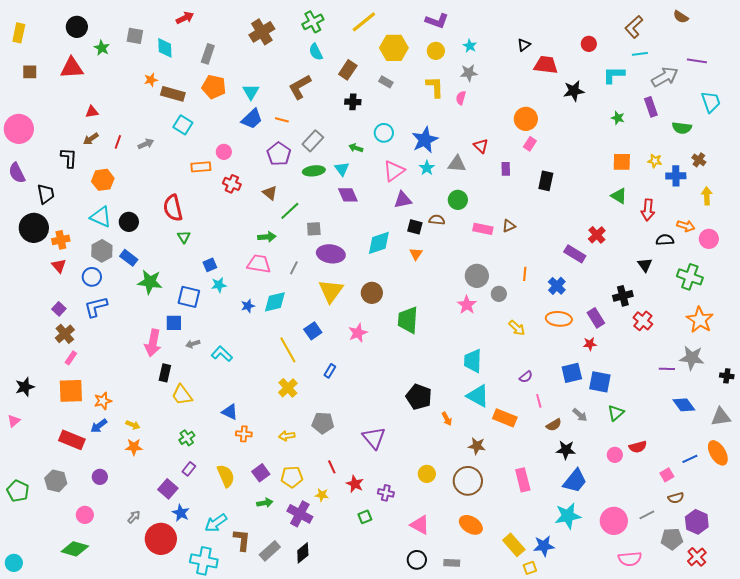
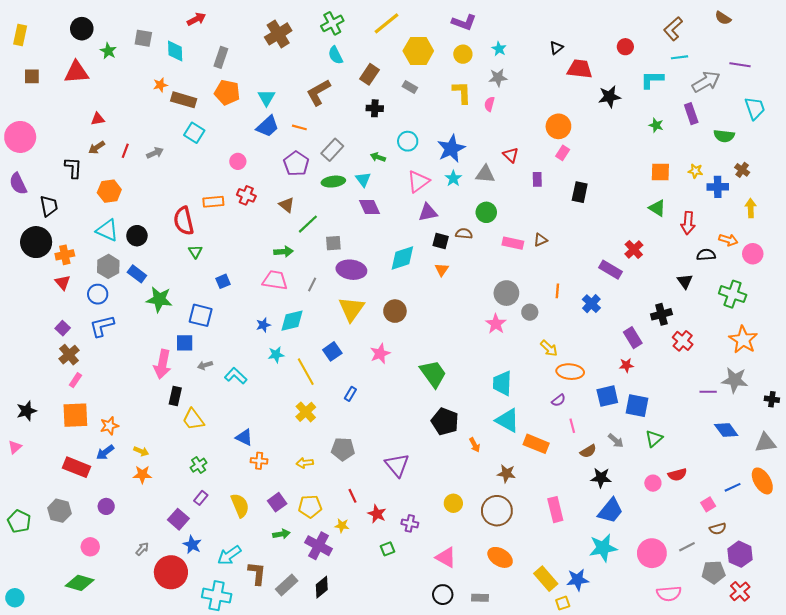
orange rectangle: (201, 167) -> (213, 202), moved
cyan star: (219, 285) -> (276, 355), moved
orange ellipse: (559, 319) -> (570, 372), moved
green trapezoid: (408, 320) -> (433, 374), moved, turned 140

